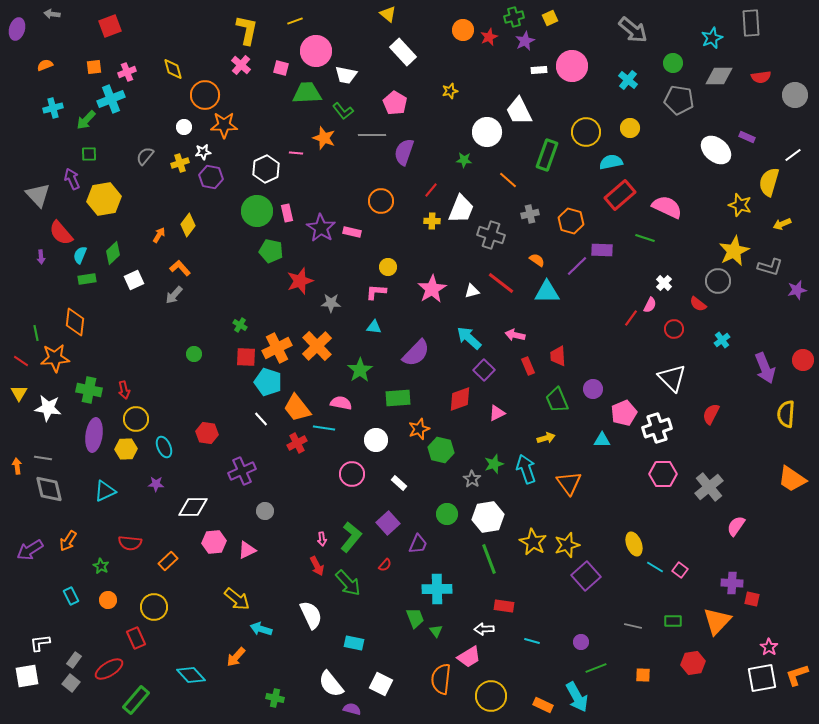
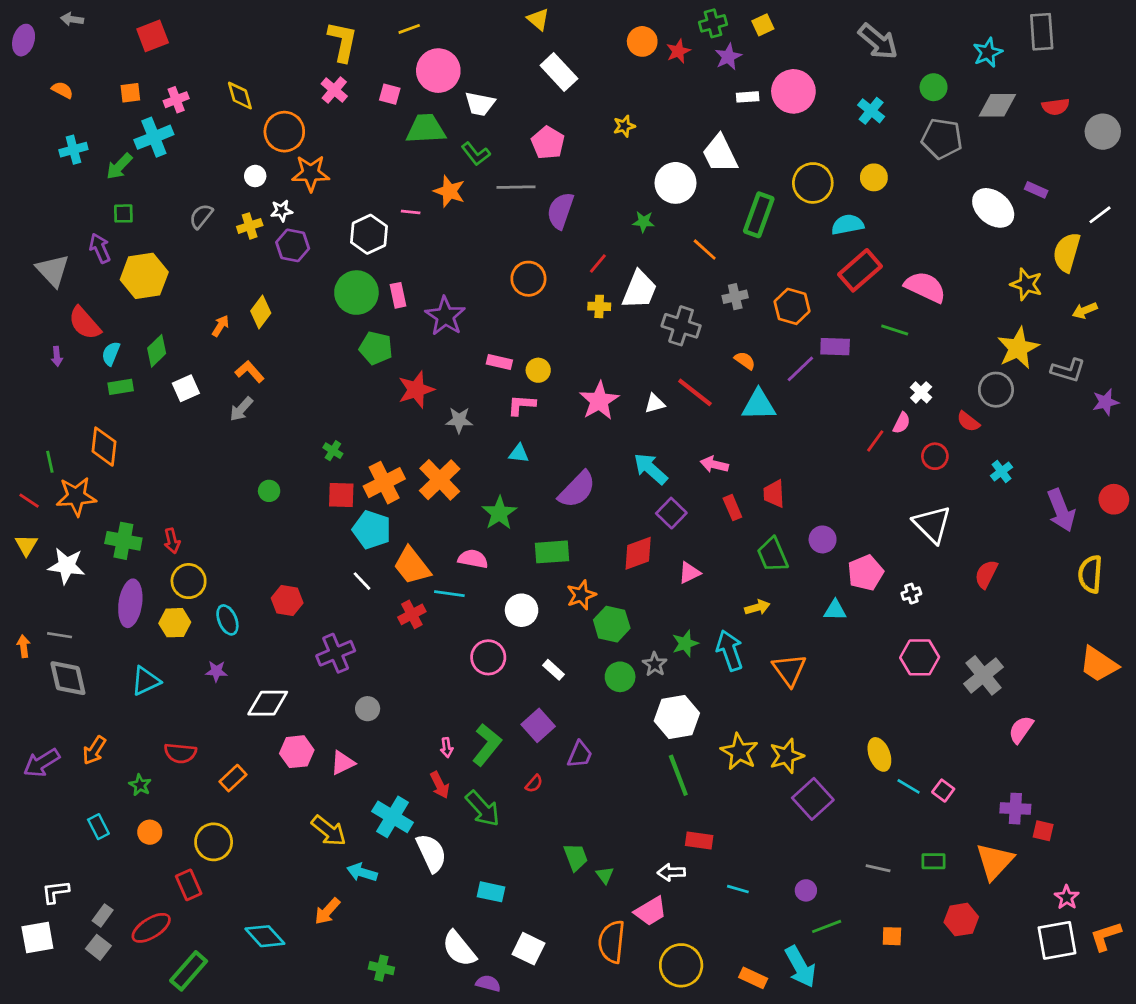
orange semicircle: (45, 65) -> (62, 90), turned 49
pink rectangle: (352, 232) -> (499, 362), moved
white cross: (657, 428) -> (911, 594), size x0.5
green circle: (447, 514) -> (620, 677), moved
cyan cross: (437, 589) -> (393, 817), moved, turned 32

